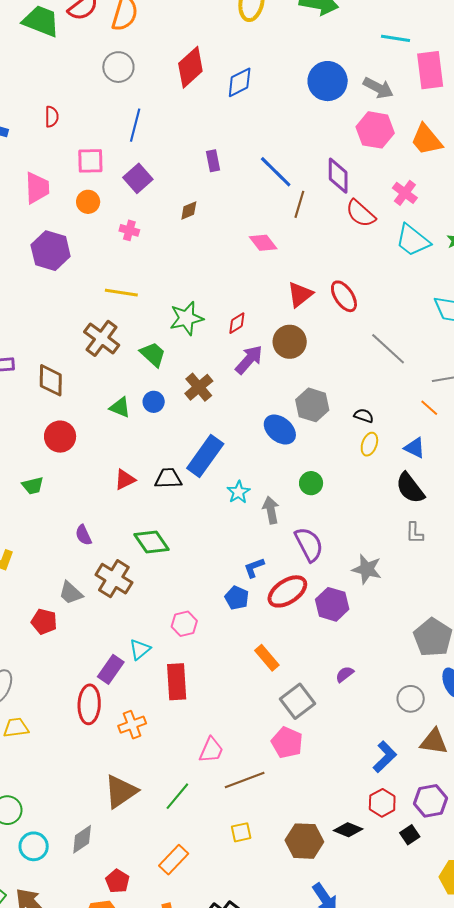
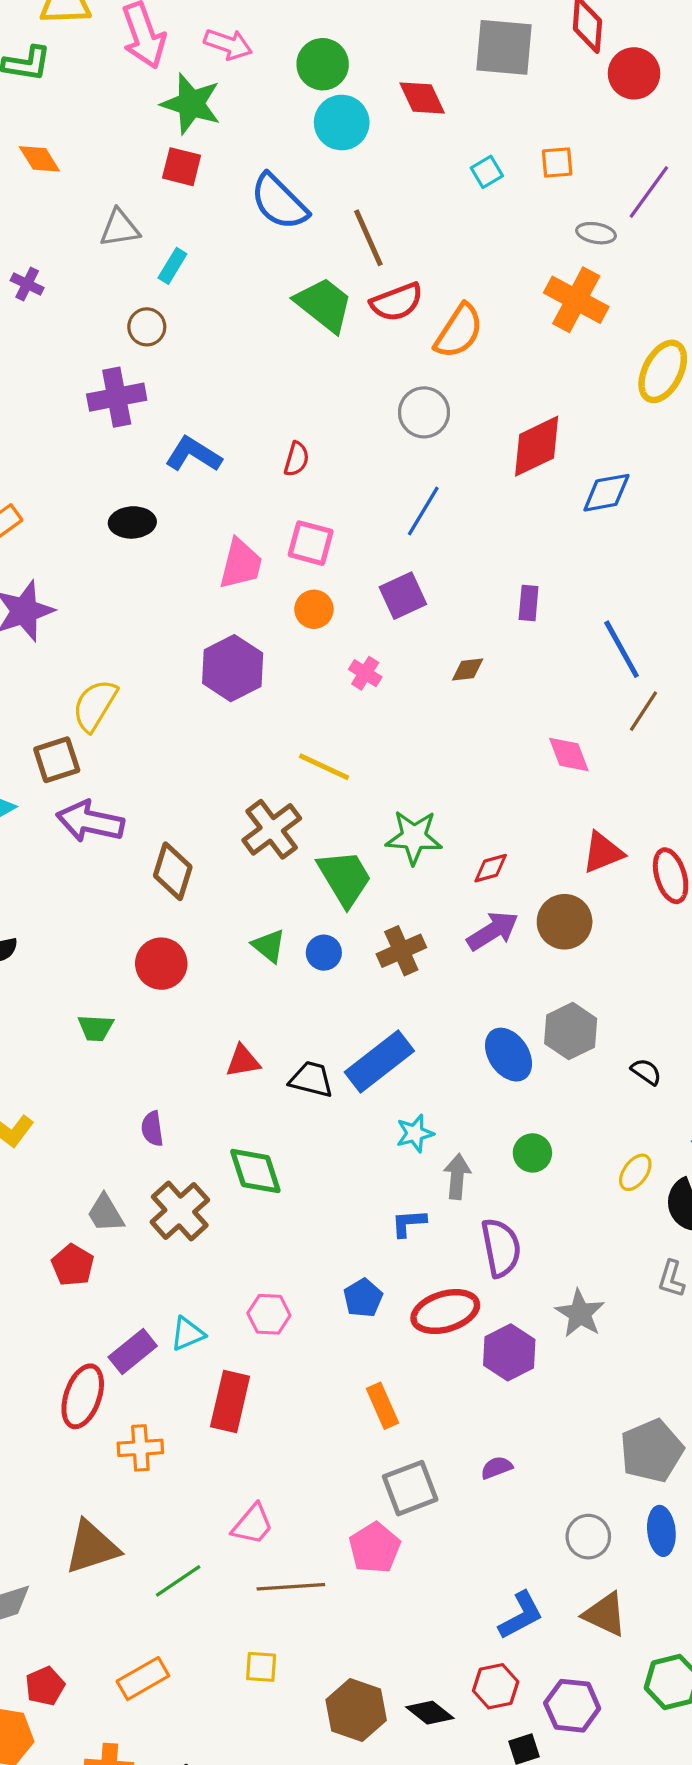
pink square: (90, 161) -> (311, 543), moved
green trapezoid: (153, 354) -> (345, 878), size x1.4
yellow ellipse: (369, 444) -> (635, 1172), moved
blue L-shape: (254, 568) -> (409, 1223), moved
red pentagon: (44, 622) -> (73, 1265), moved

